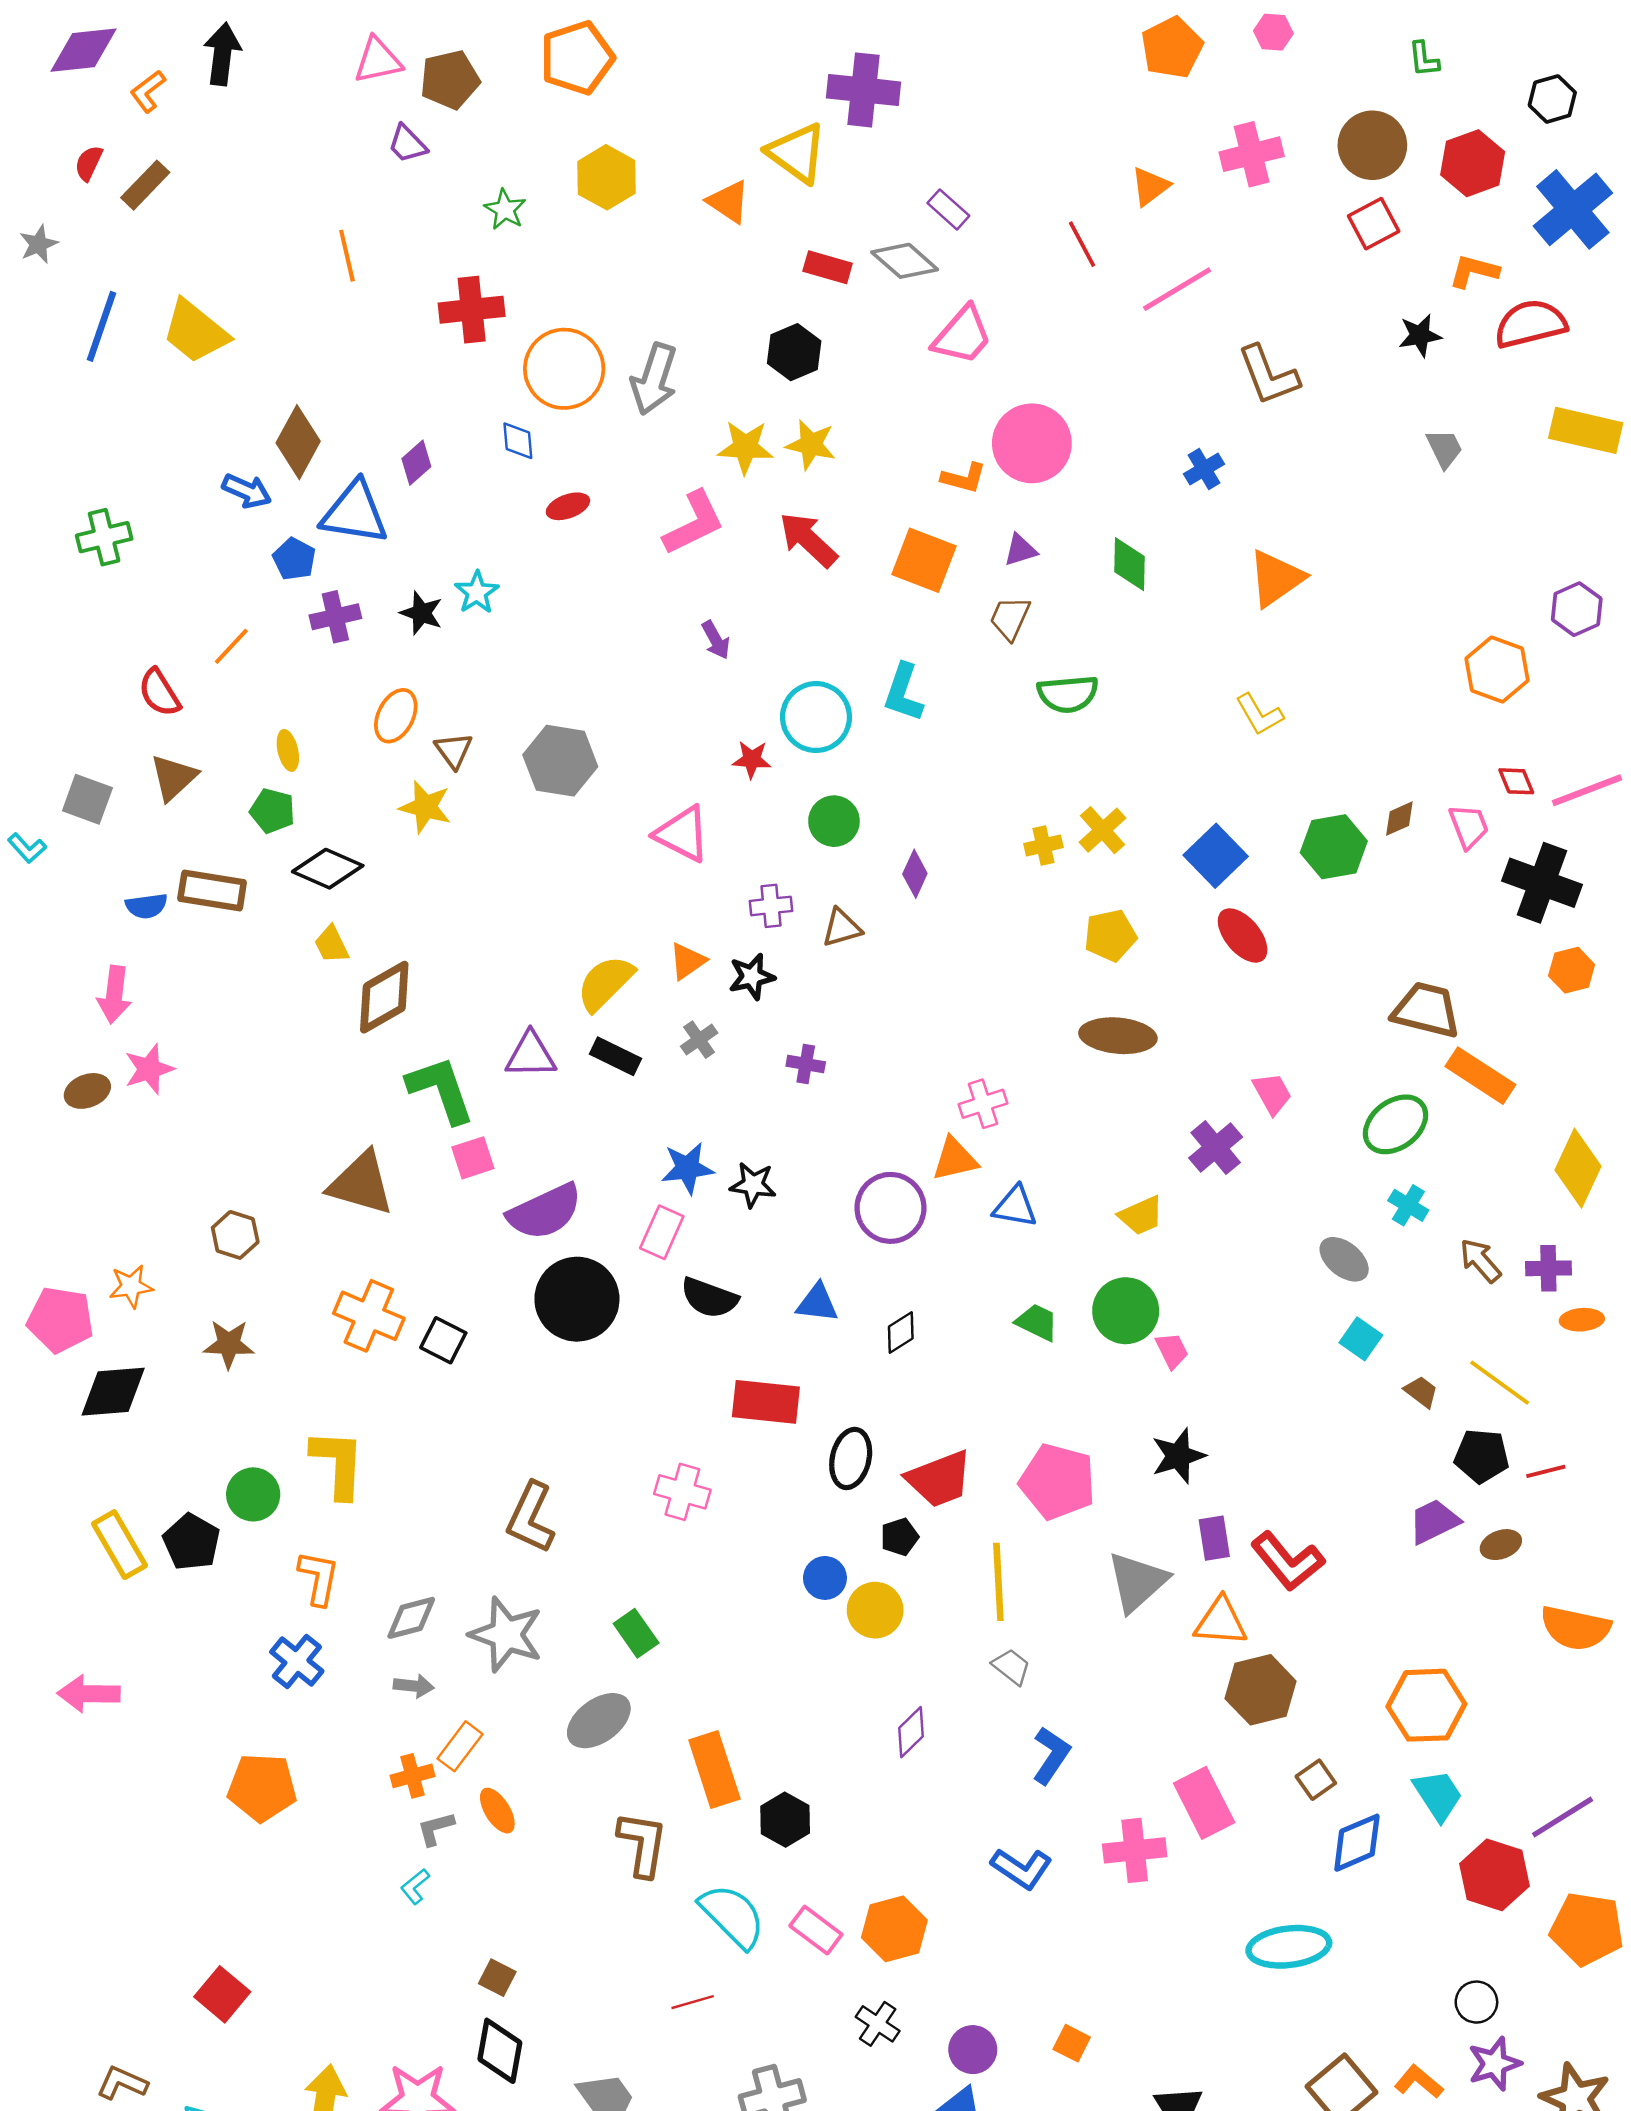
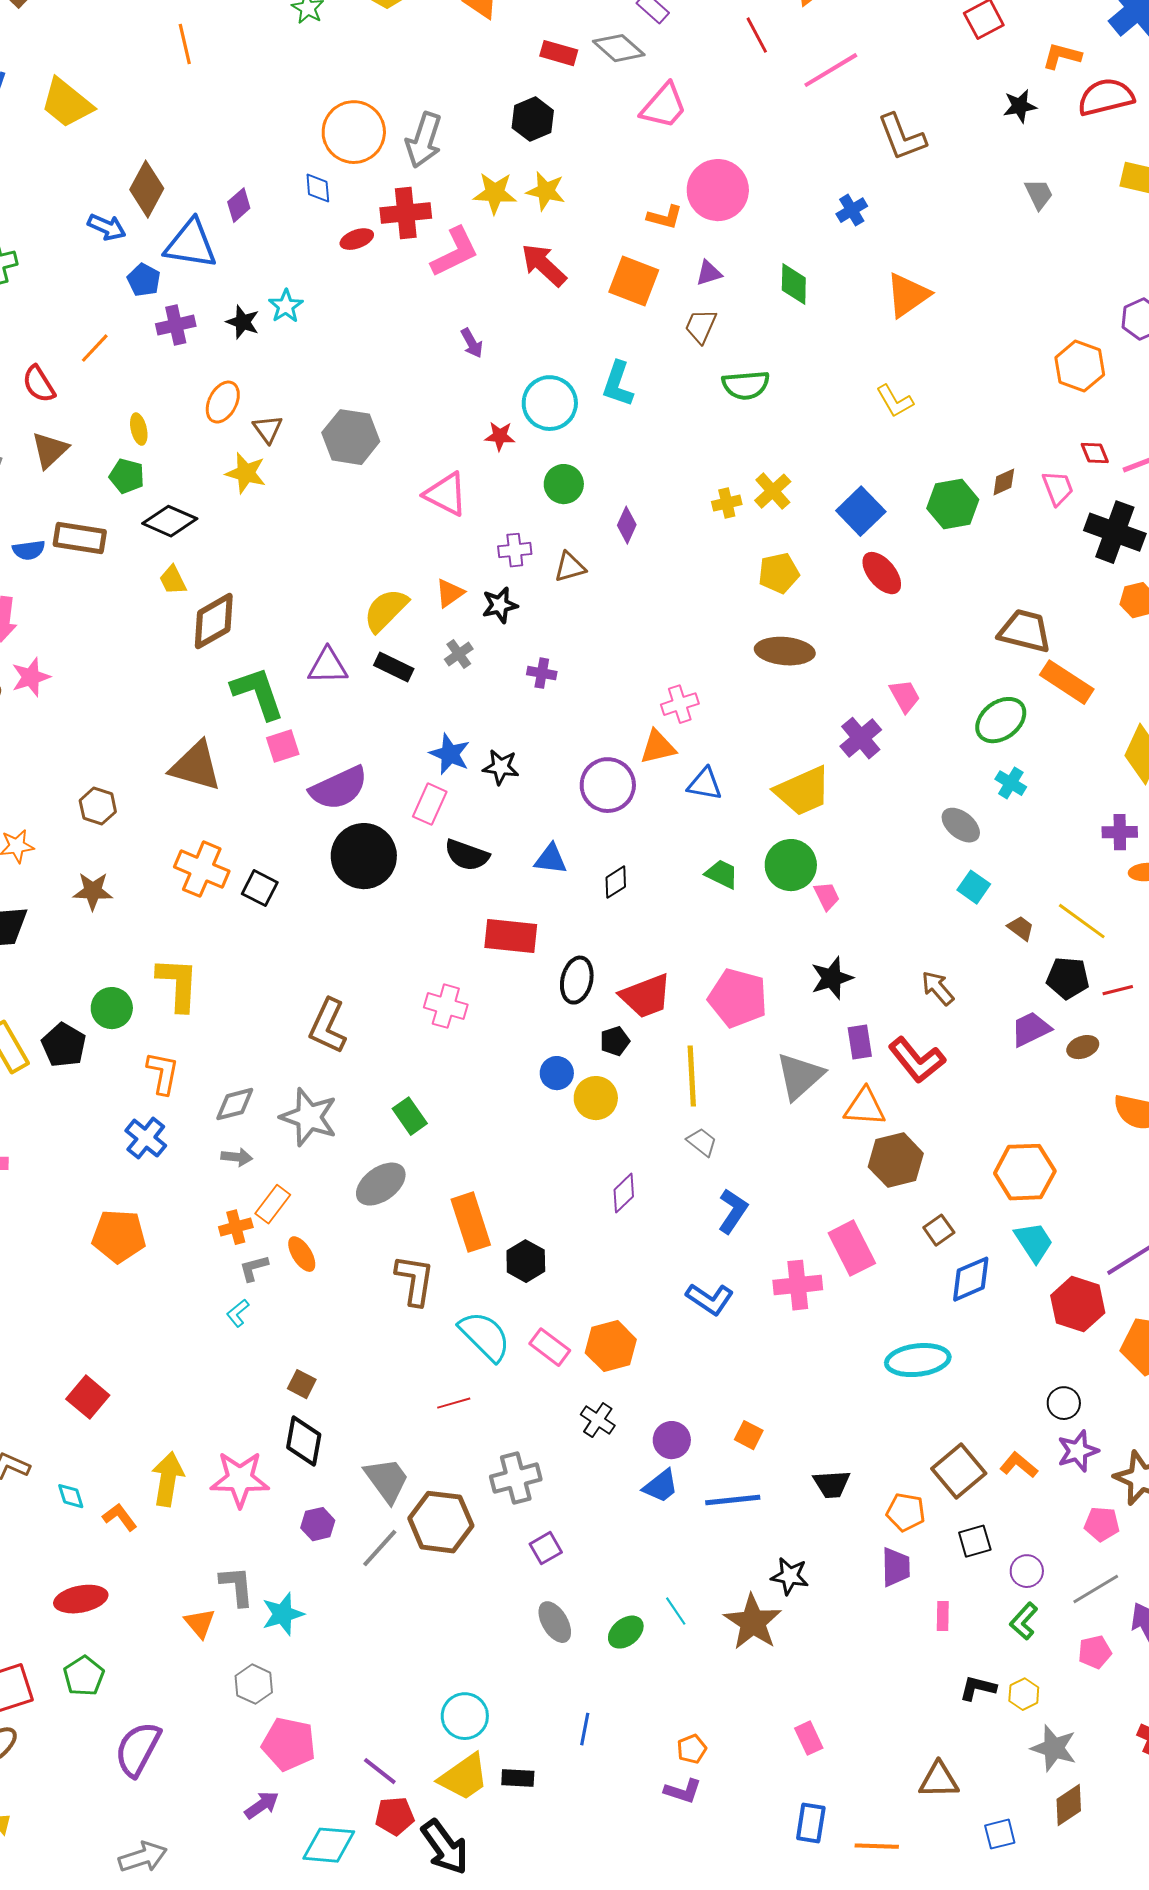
red cross: (472, 310) -> (406, 213), moved
blue star: (687, 1168) -> (450, 754), turned 30
yellow trapezoid: (1141, 1216) -> (803, 791), size x1.6
brown arrow: (1480, 1261) -> (938, 988), moved

